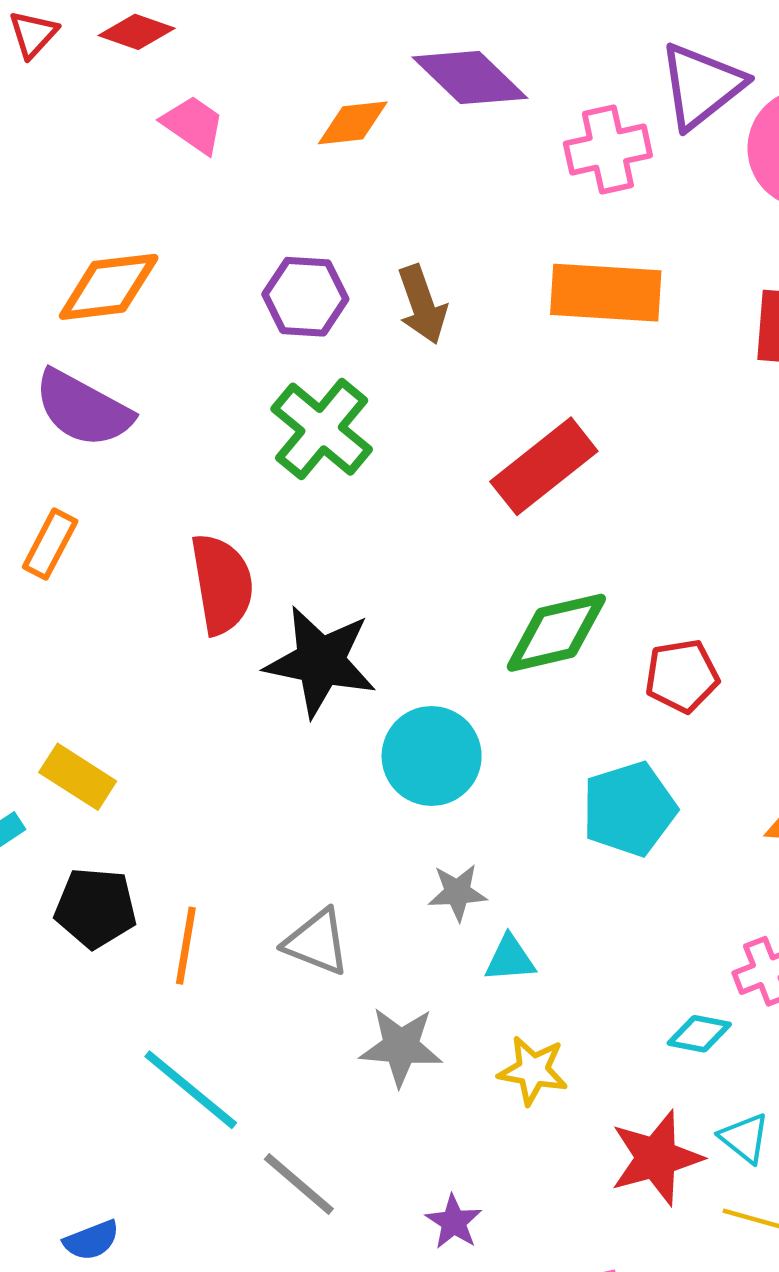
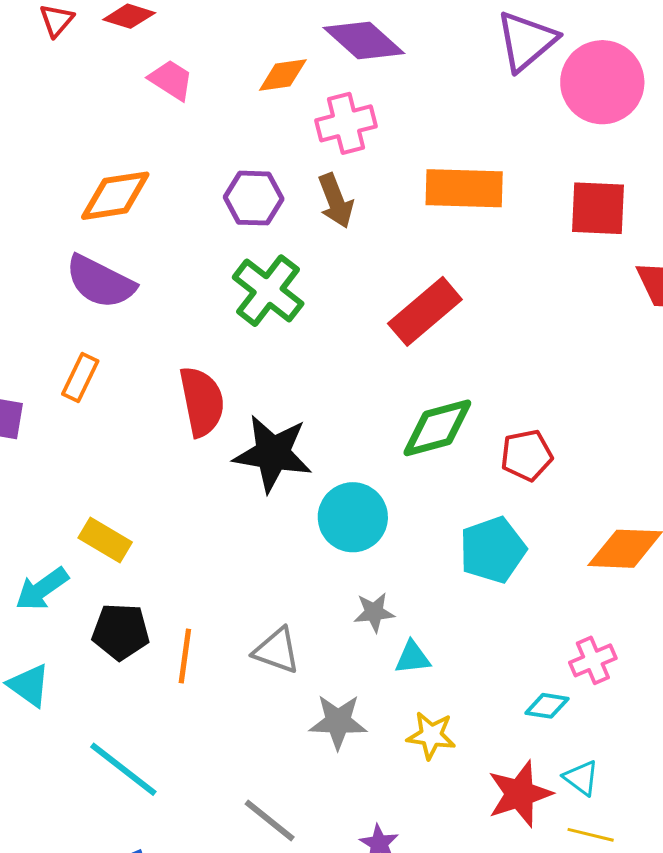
pink cross: (608, 149) -> (346, 123), moved
cyan line: (191, 1090) -> (123, 769), moved

